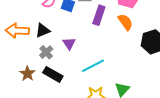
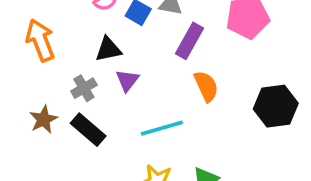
orange semicircle: (125, 22) -> (206, 86), moved
orange arrow: (17, 31) -> (40, 40), turned 55
black triangle: (43, 31) -> (108, 49), moved

